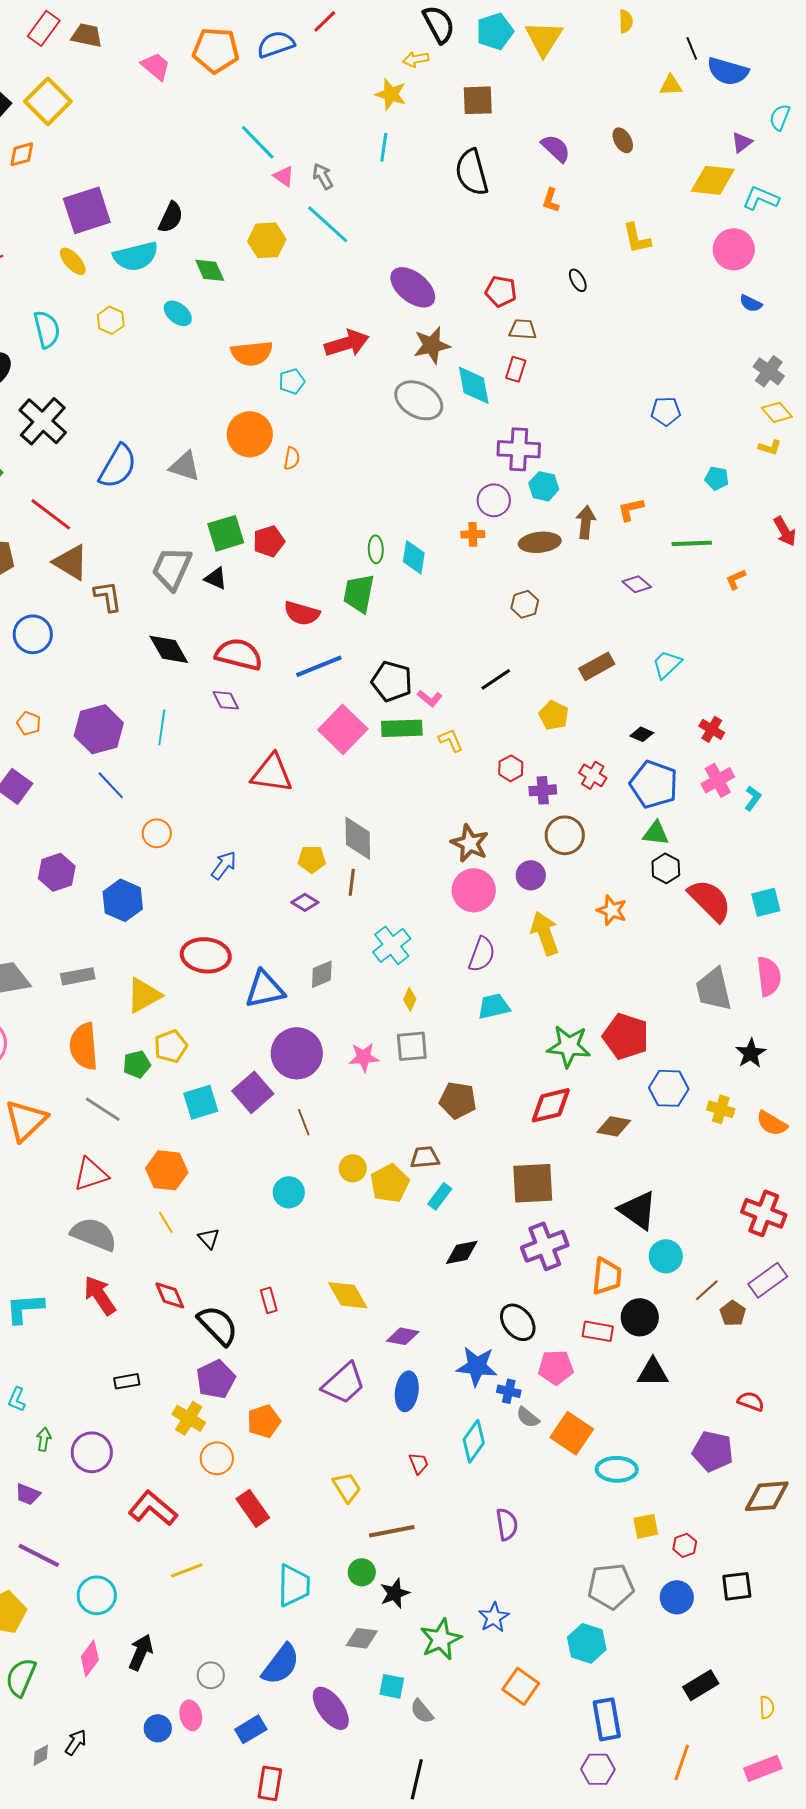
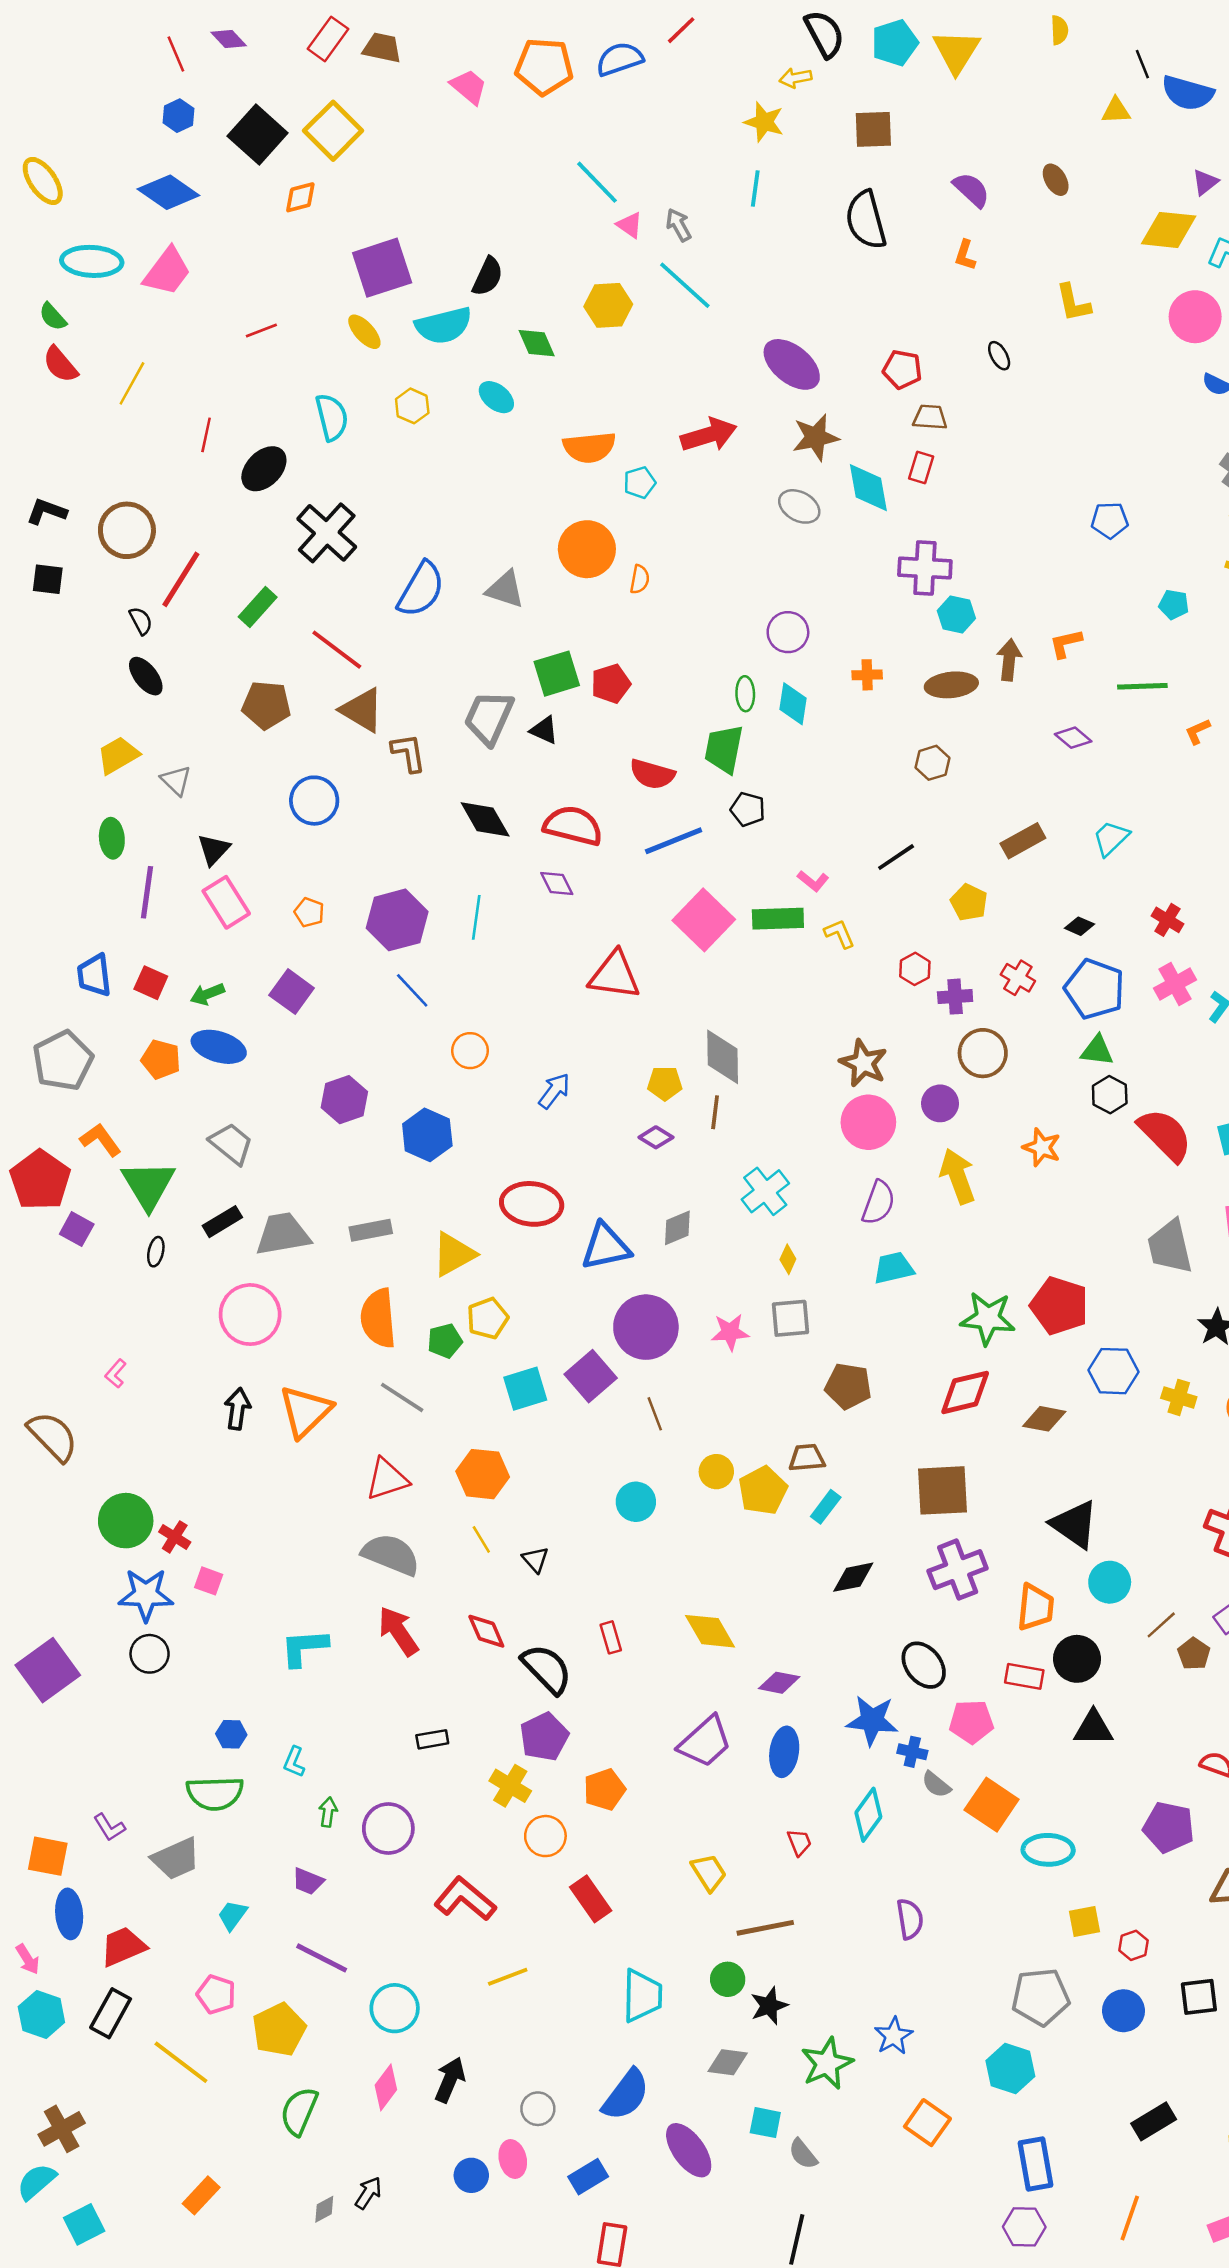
gray ellipse: (419, 400) -> (799, 506), size x0.7
purple circle: (494, 500) -> (788, 632), moved
black pentagon: (392, 681) -> (748, 809), moved, size x0.7

